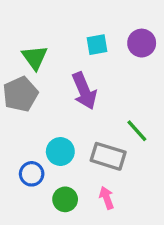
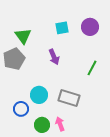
purple arrow: (84, 91) -> (54, 57), size x0.7
green line: (137, 131) -> (92, 68), moved, turned 70
pink arrow: (107, 198) -> (60, 124), moved

